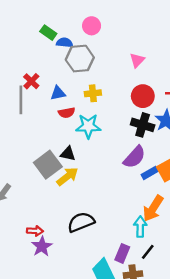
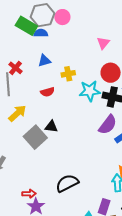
green rectangle: (48, 33) -> (26, 26), size x1.5
gray hexagon: (80, 59) -> (43, 15), moved
blue triangle: (58, 93) -> (44, 61), moved
cyan star: (88, 126) -> (90, 91), moved
yellow arrow: (67, 176) -> (17, 113), moved

